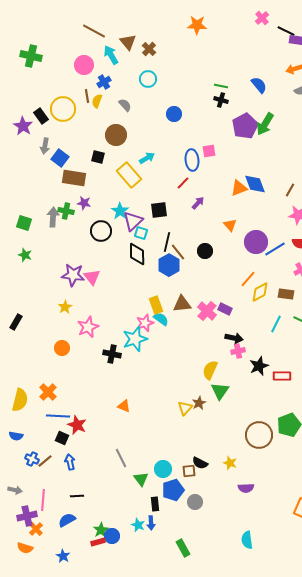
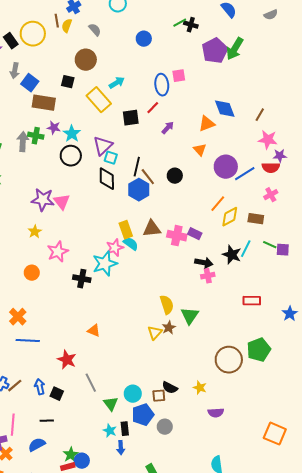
green line: (221, 86) -> (180, 23), moved, turned -40
orange triangle: (239, 188) -> (207, 124), moved
black square: (159, 210) -> (131, 118), moved
cyan star: (120, 211) -> (72, 134), moved
pink cross: (207, 311) -> (177, 236), turned -30
black star: (259, 366) -> (232, 255), moved, turned -30
yellow semicircle: (210, 370) -> (167, 305), moved, turned 138
red star: (77, 425) -> (67, 360), moved
black square: (62, 438) -> (57, 394), moved
cyan star: (138, 525) -> (110, 431), moved

